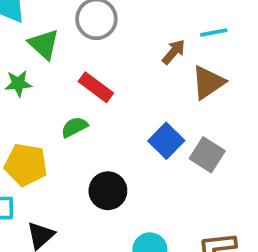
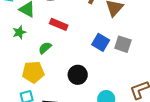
green semicircle: (74, 127) -> (45, 48), moved

